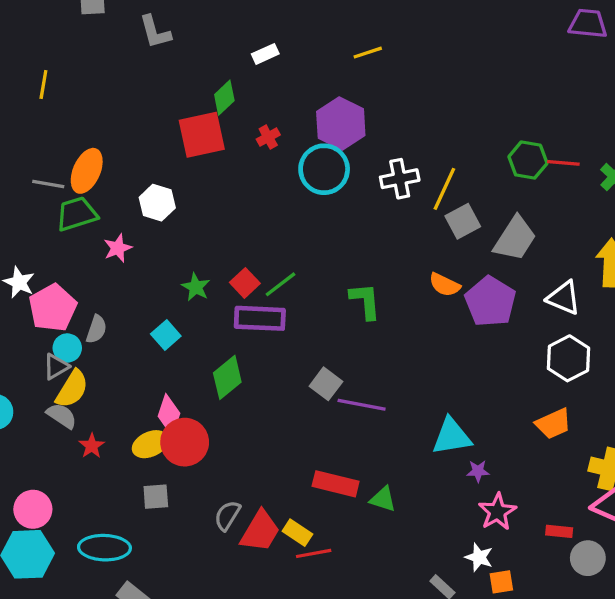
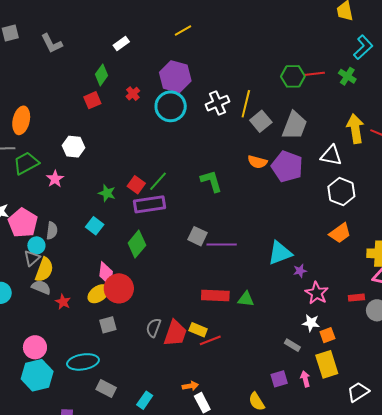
red square: (202, 135) -> (92, 100), size x0.6
orange ellipse: (87, 171) -> (21, 120), moved

